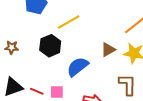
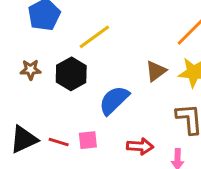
brown star: (12, 47) -> (31, 70), moved

